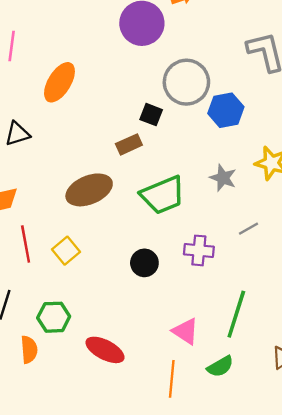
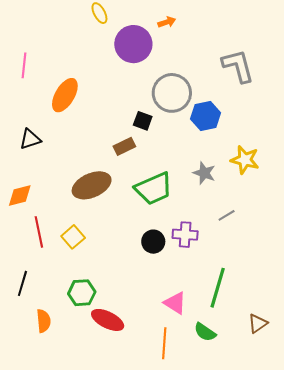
black circle: (144, 263) -> (153, 242), moved
green hexagon: (54, 317) -> (82, 293), moved
green semicircle: (220, 366) -> (205, 332), turned 65

